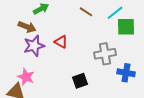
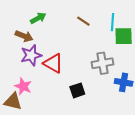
cyan line: (115, 13) -> (113, 22), turned -48
red triangle: (61, 42) -> (53, 63), moved, size x1.5

